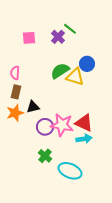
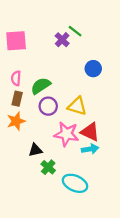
pink square: (29, 38) -> (16, 41), moved, size x1.5
green semicircle: (60, 71) -> (41, 86), moved
yellow triangle: (75, 77) -> (77, 106), moved
black triangle: (33, 107) -> (35, 150), moved
purple circle: (45, 127) -> (48, 106), moved

